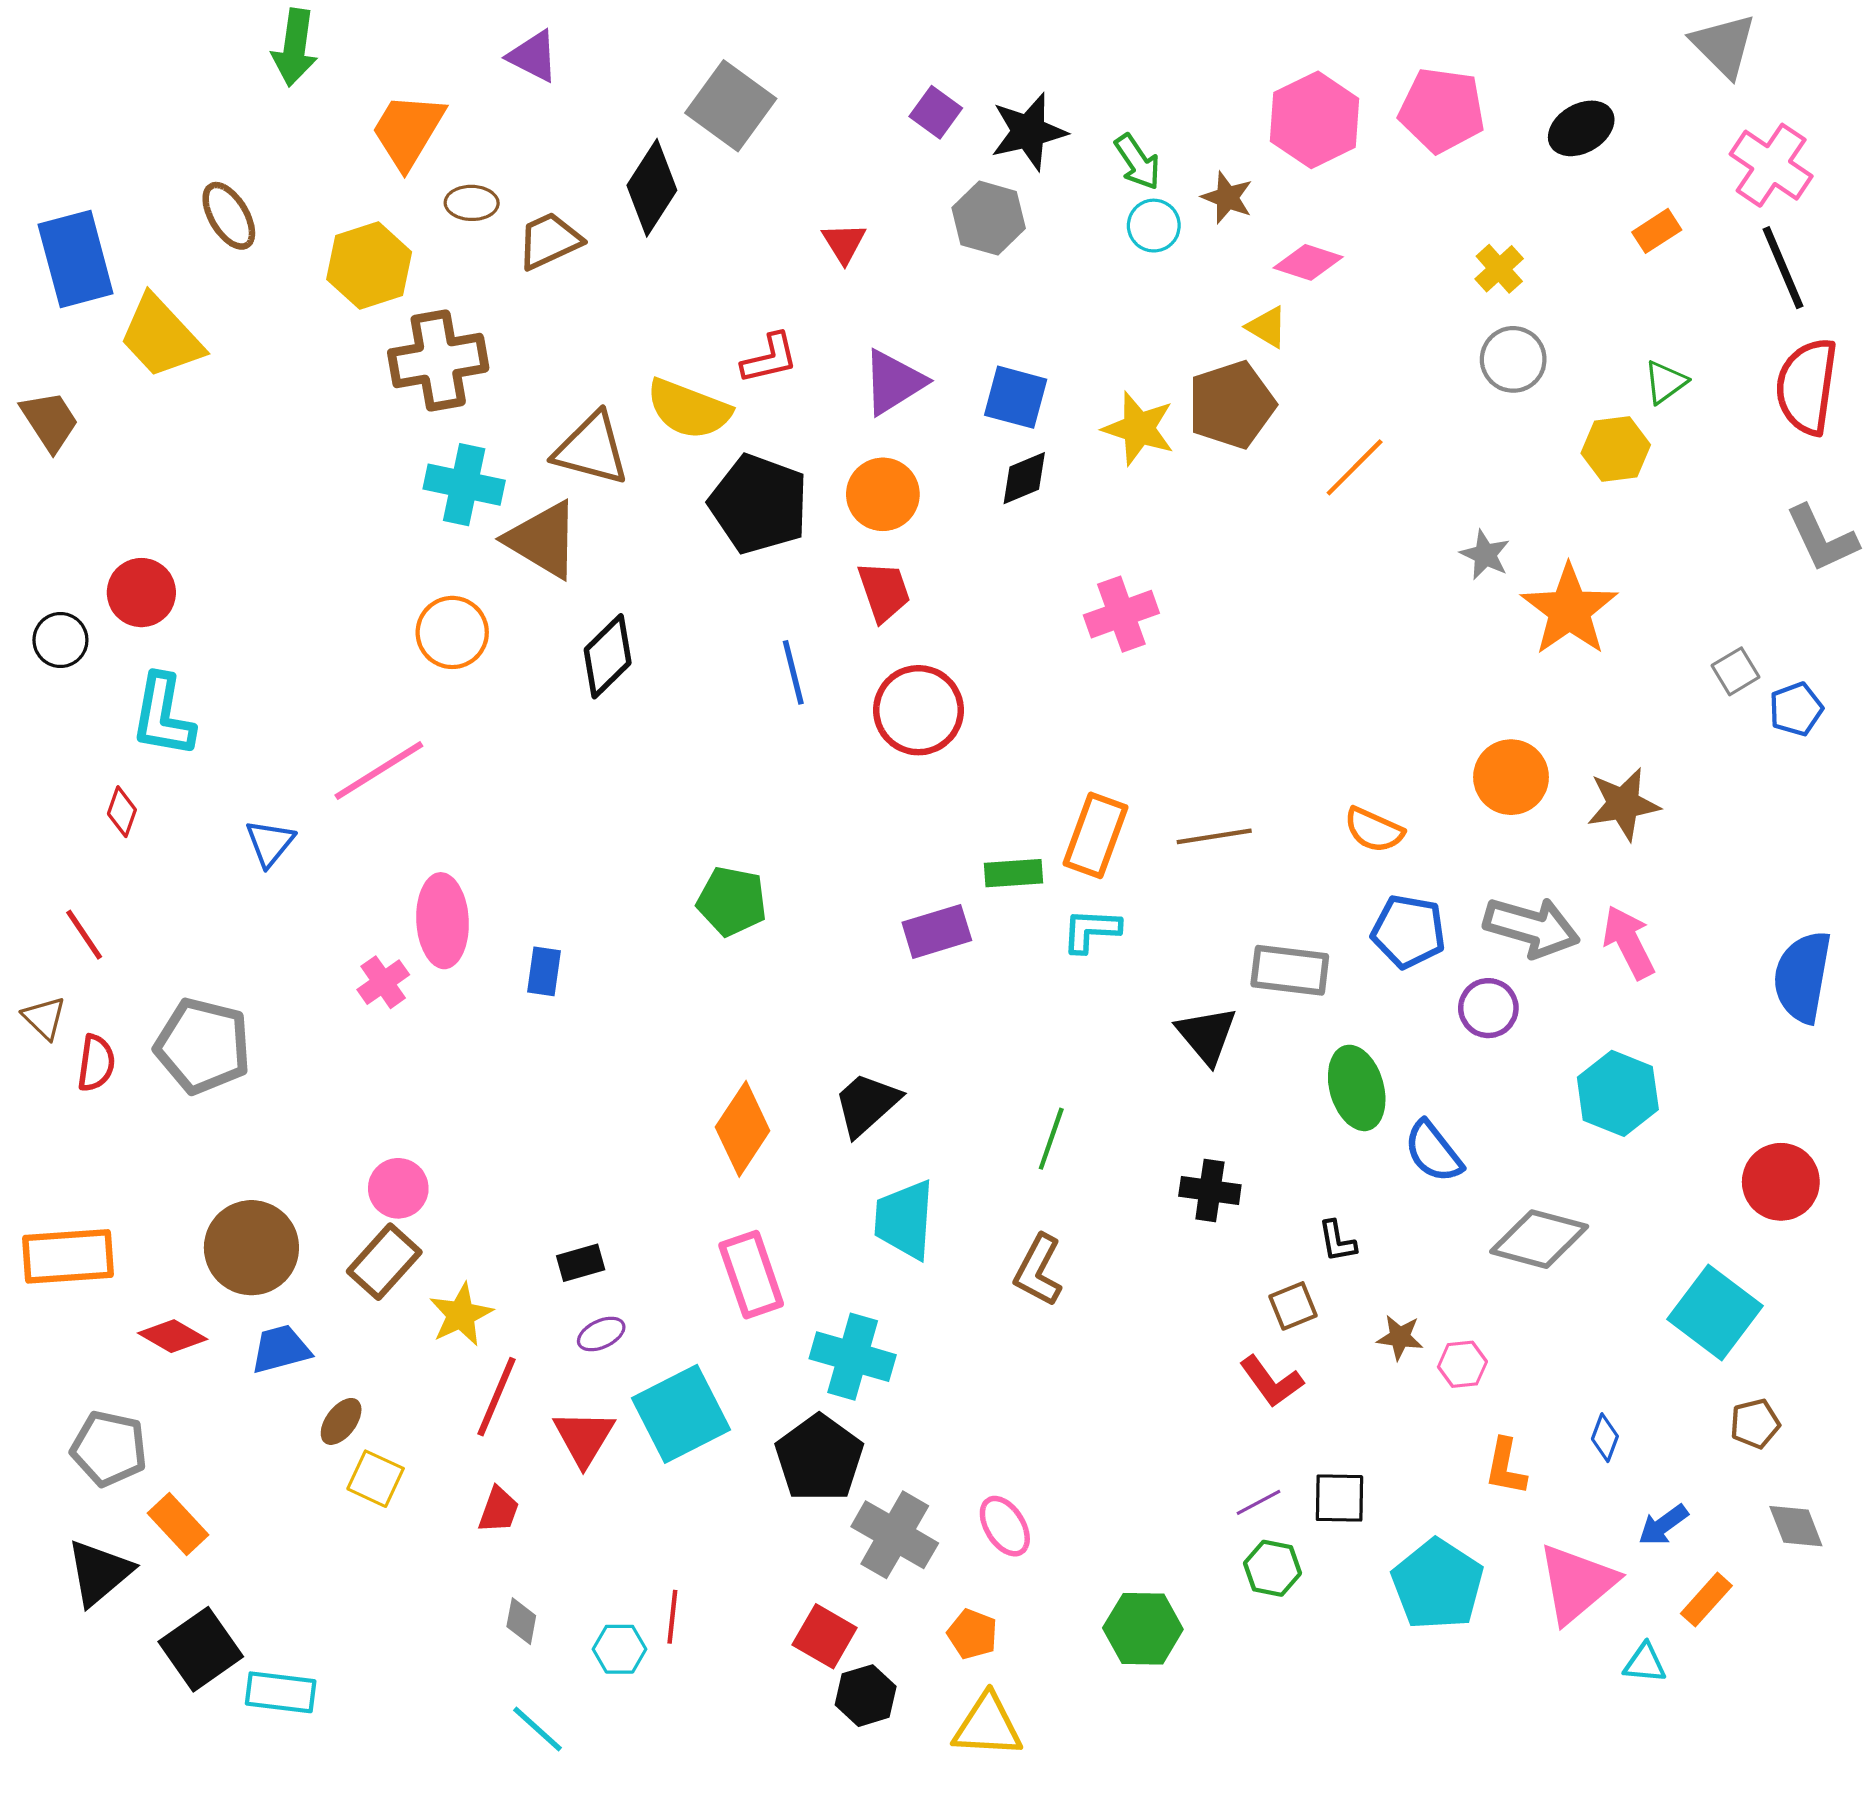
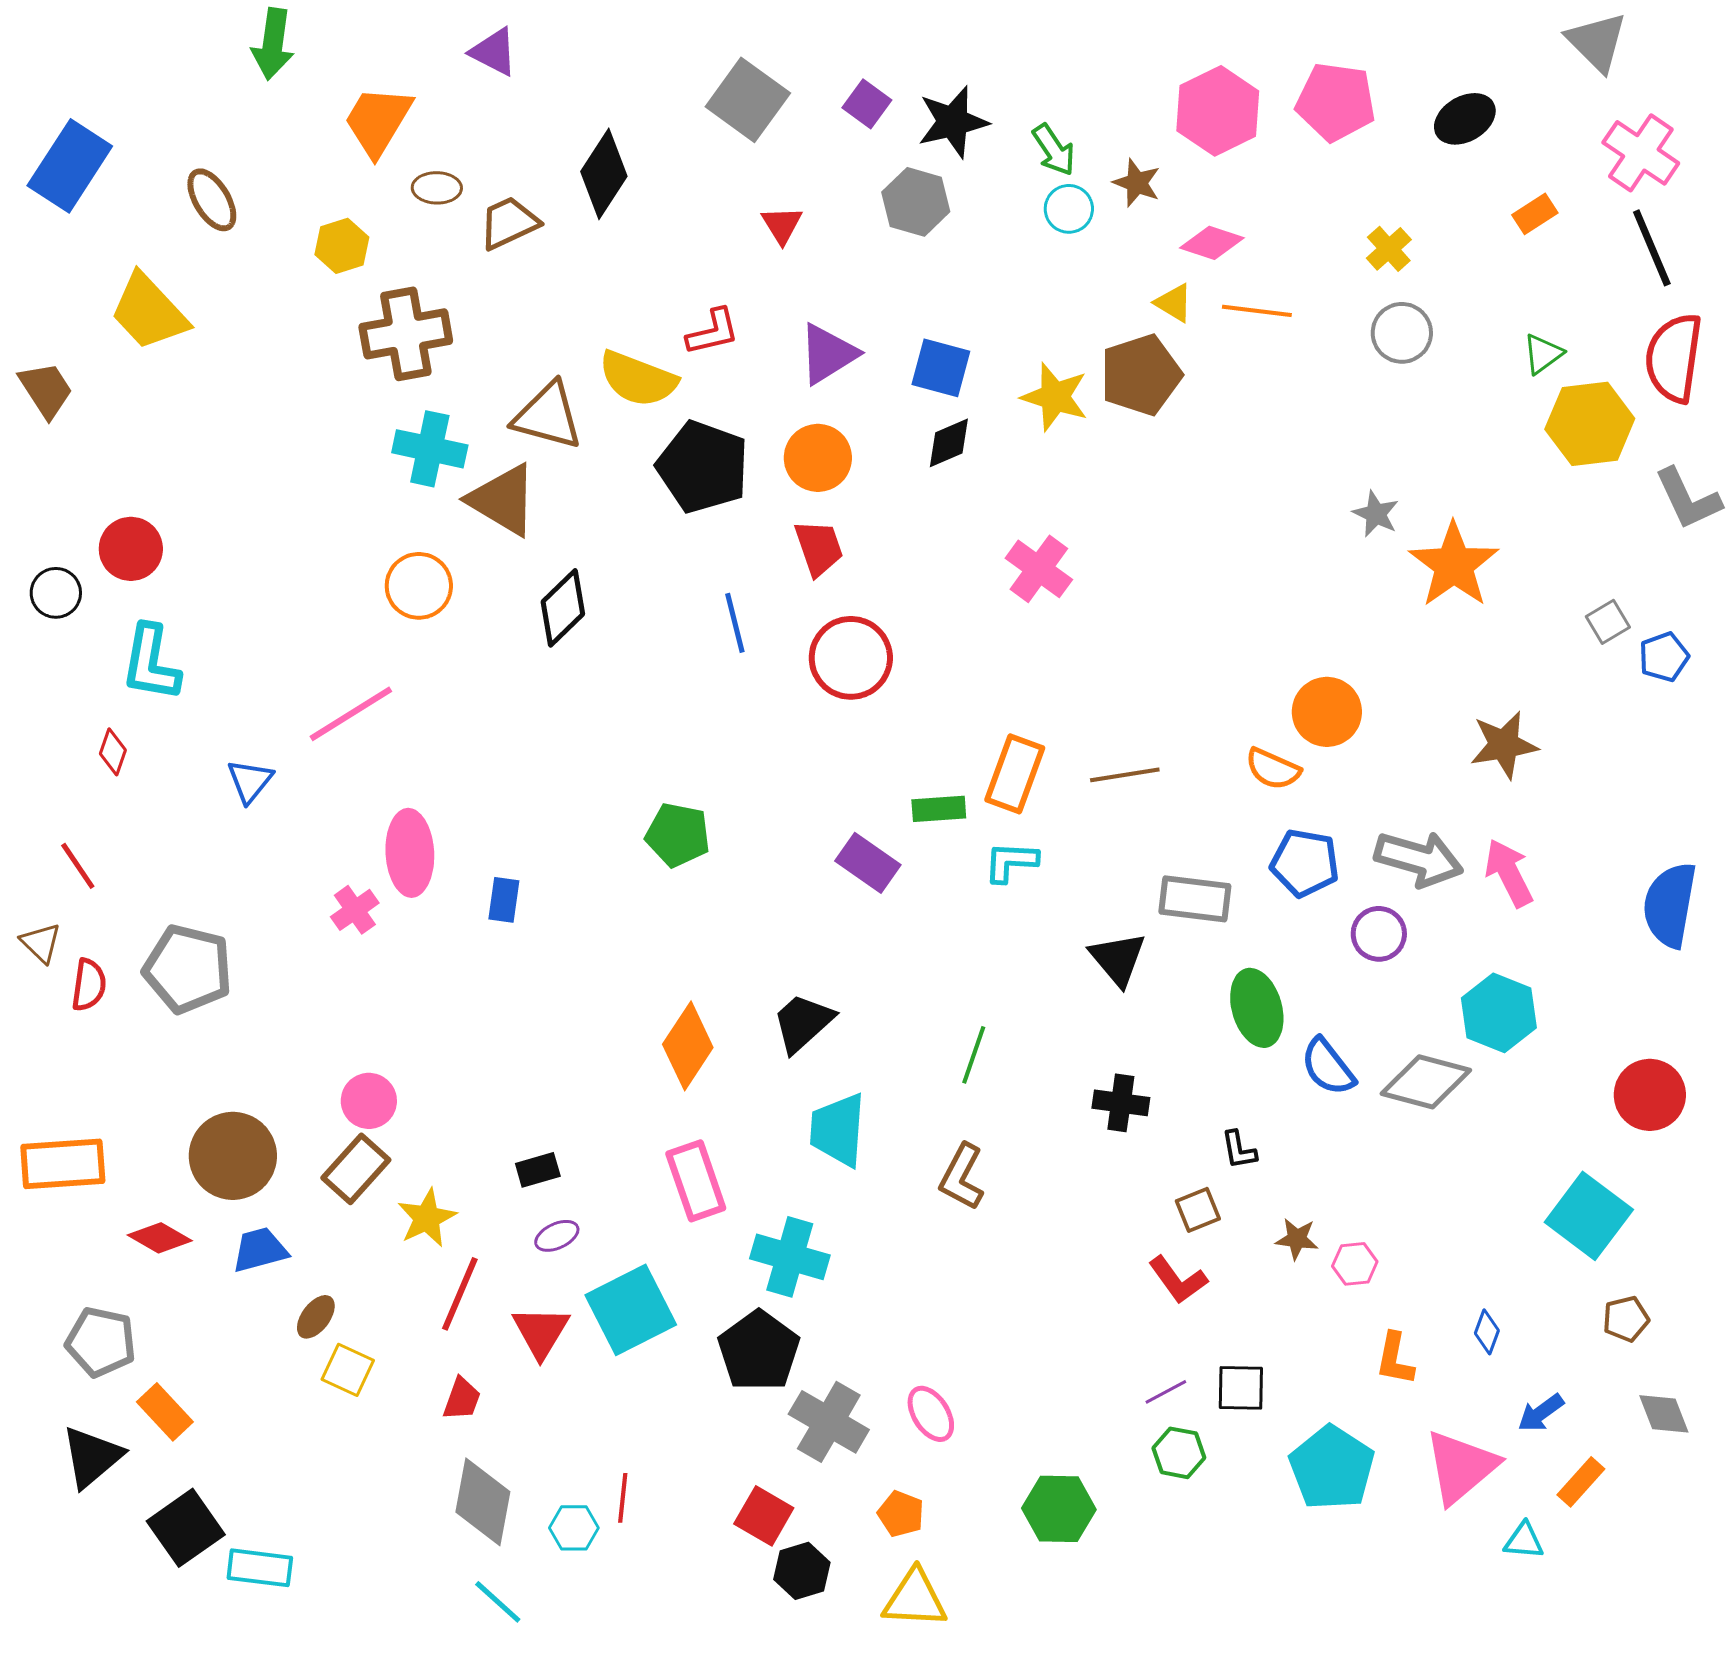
gray square: (731, 106) -> (748, 100), moved
blue rectangle: (76, 259) -> (70, 166), moved, turned 48
yellow hexagon: (369, 266) -> (342, 246), size x0.7
yellow hexagon: (1616, 449) -> (1590, 424), moved, size x1.4
orange line: (1355, 467) -> (1257, 311), moved, turned 52
pink cross: (1121, 614) -> (1039, 569), turned -34
orange circle: (1511, 777) -> (1327, 712), moved
purple rectangle: (937, 931) -> (868, 863), turned 52
gray diamond: (1539, 1239) -> (1426, 1082), moved
gray diamond: (521, 1621) -> (483, 1502), size x2.0

